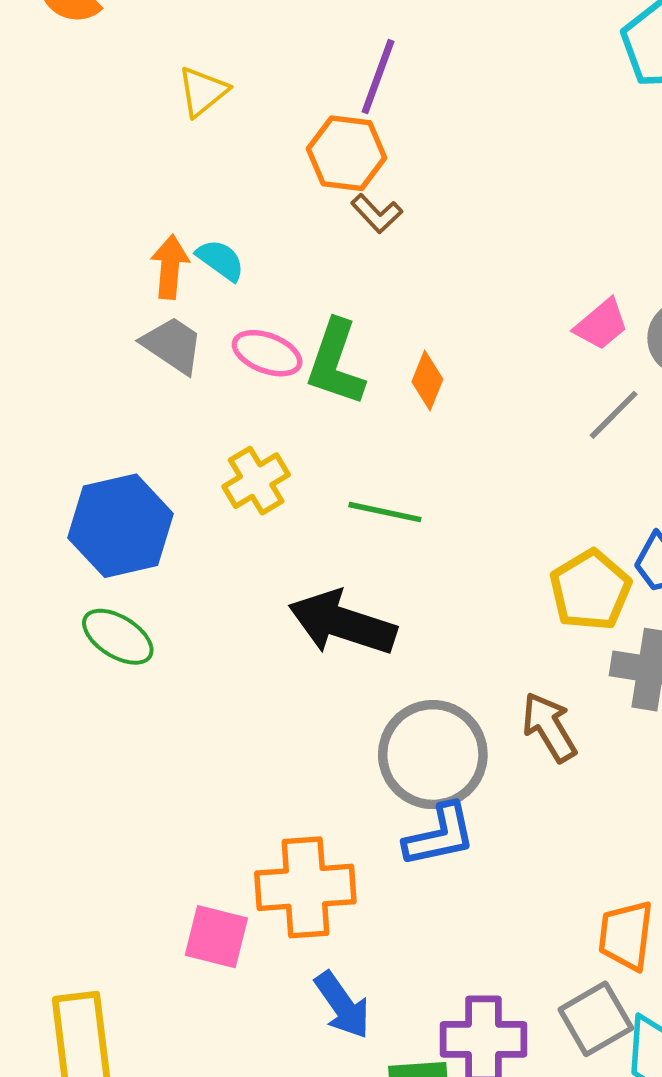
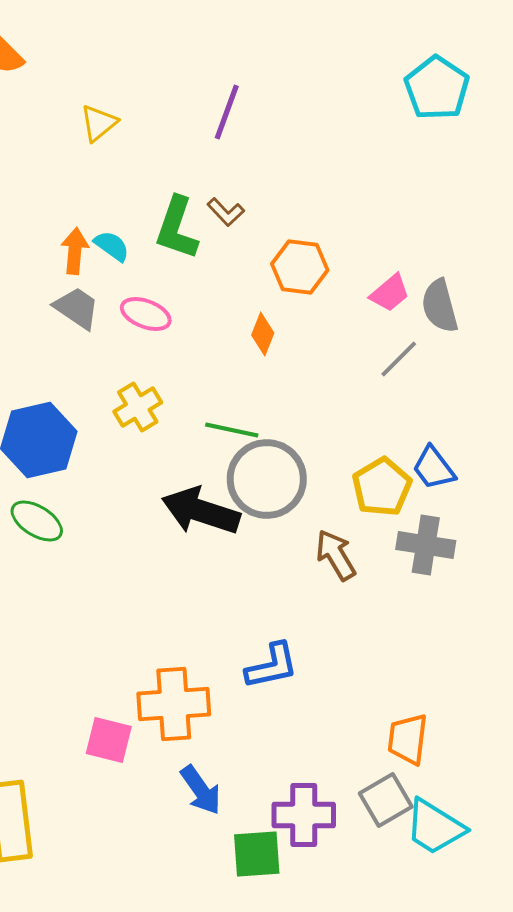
orange hexagon: (347, 153) -> (300, 267), moved
green L-shape: (336, 363) -> (177, 228), moved
brown arrow: (549, 727) -> (336, 555), moved
gray circle: (433, 755) -> (267, 479), moved

